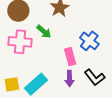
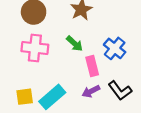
green arrow: (44, 32) -> (75, 44), moved
purple arrow: (69, 79) -> (91, 91), turned 63

